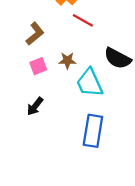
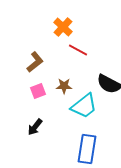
cyan trapezoid: (90, 83) -> (84, 106), turned -104

